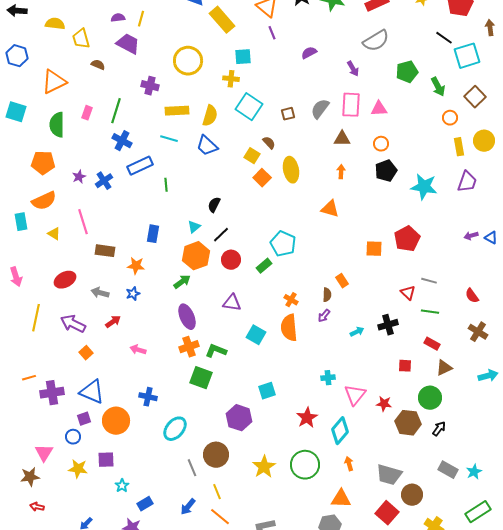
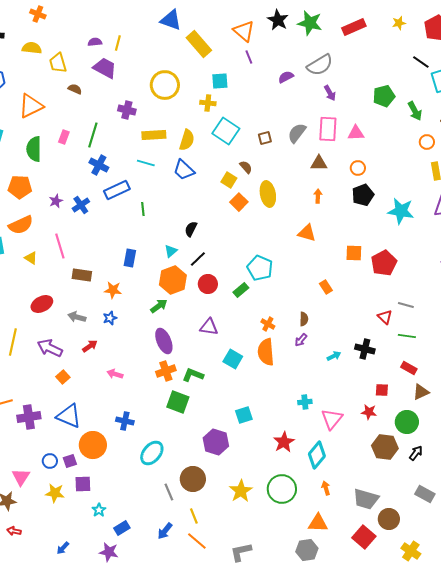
gray semicircle: (376, 41) -> (320, 65), moved
orange square: (374, 249) -> (354, 253), moved
orange rectangle: (342, 281) -> (326, 287), moved
black cross: (388, 325) -> (365, 349), turned 30
red star: (384, 404) -> (369, 412), moved
purple square: (84, 419) -> (70, 461), moved

